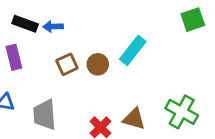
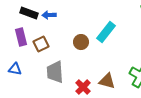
brown square: (67, 64) -> (41, 44), moved
gray trapezoid: (45, 115) -> (55, 72), moved

